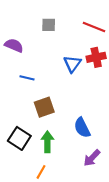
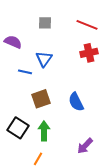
blue triangle: (72, 64) -> (44, 59), moved
blue semicircle: (82, 128) -> (76, 102), moved

